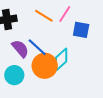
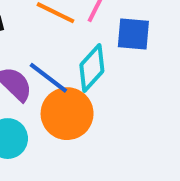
cyan diamond: (61, 59) -> (92, 68), moved

